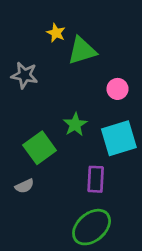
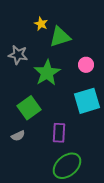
green star: (75, 124) -> (47, 73), moved, size x1.5
purple rectangle: (96, 179) -> (59, 133), moved

